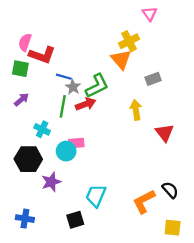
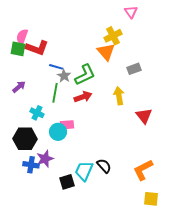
green square: (20, 69) -> (18, 49), moved
red arrow: (86, 104) -> (83, 97), moved
black semicircle: (170, 190) -> (104, 166), moved
orange L-shape: (144, 201) -> (143, 170), moved
blue cross: (25, 219) -> (31, 165), moved
black square: (75, 220) -> (67, 182), moved

